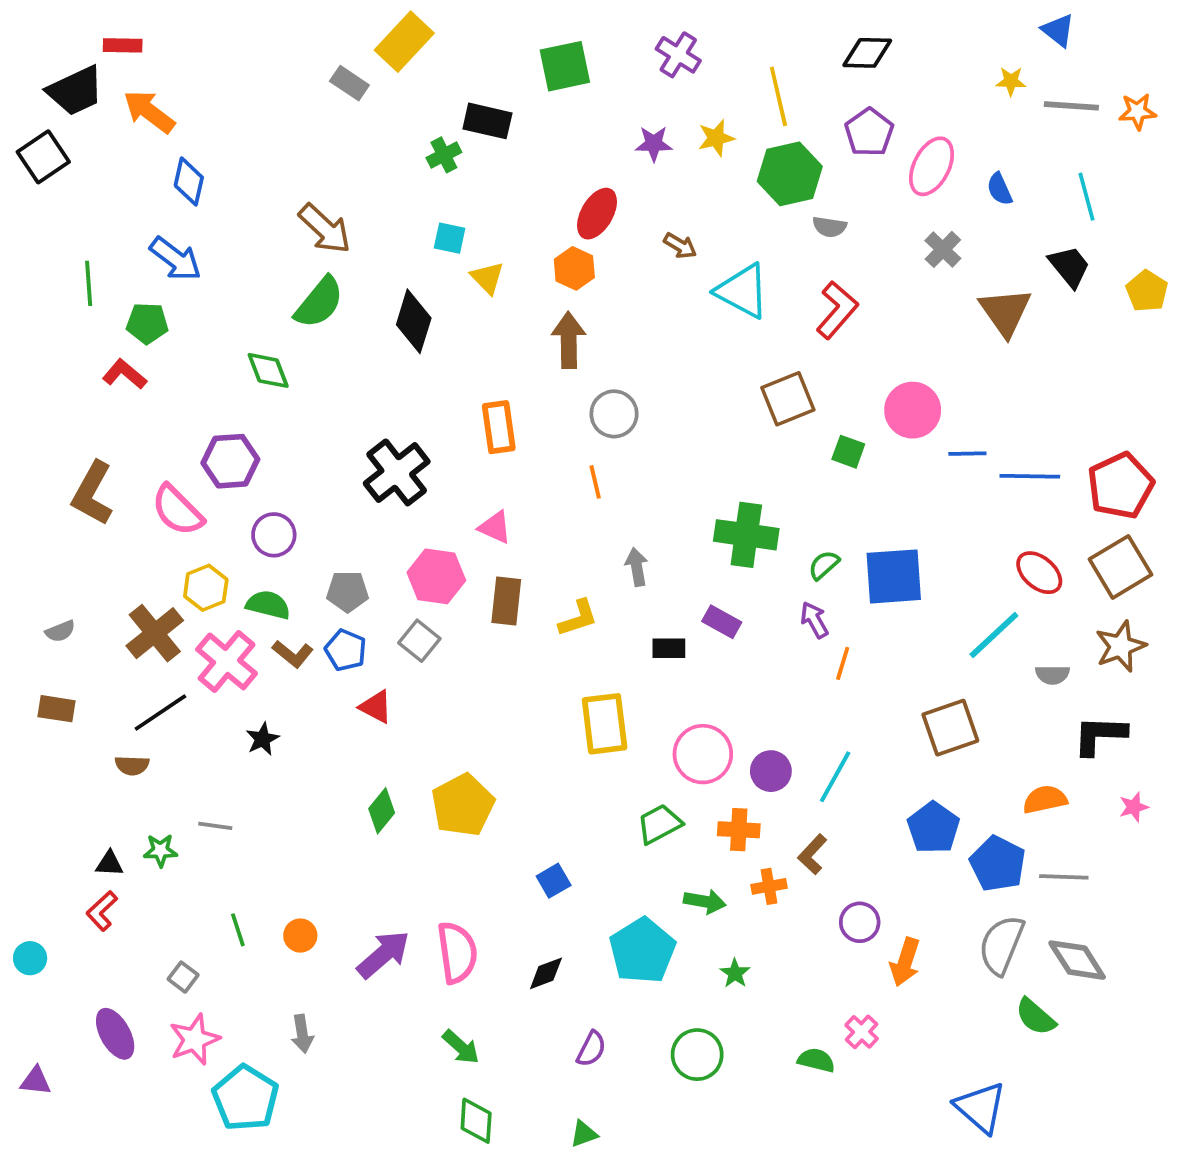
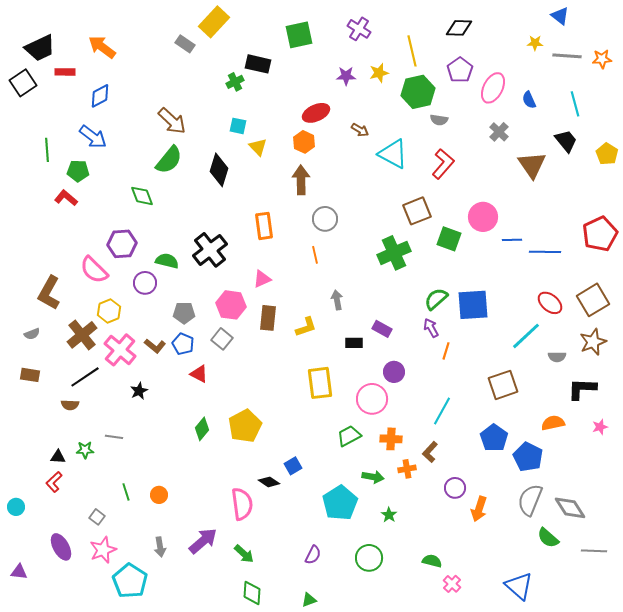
red rectangle: (123, 45) -> (65, 72), moved
orange arrow: (149, 112) -> (102, 47), moved
blue diamond: (189, 181) -> (100, 96), turned 50
red ellipse: (597, 214) -> (316, 113), turned 36
green square: (848, 452) -> (449, 239), size x1.4
red pentagon: (1121, 486) -> (600, 234), moved
brown L-shape: (92, 493) -> (49, 293), moved
pink triangle: (495, 527) -> (262, 279), turned -48
green cross: (746, 535) -> (394, 253), moved, turned -32
green semicircle: (824, 565) -> (436, 299), size x1.4
green semicircle: (268, 605) -> (167, 261), moved
purple circle: (771, 771) -> (394, 372), moved
gray line: (1064, 877) -> (594, 551), moved
purple arrow: (383, 954) -> (203, 541), moved
black diamond: (546, 973) -> (269, 482), moved, turned 55
pink cross: (862, 1032) -> (452, 584), moved

